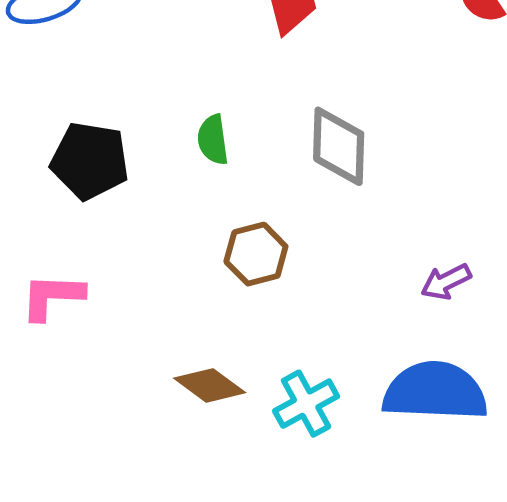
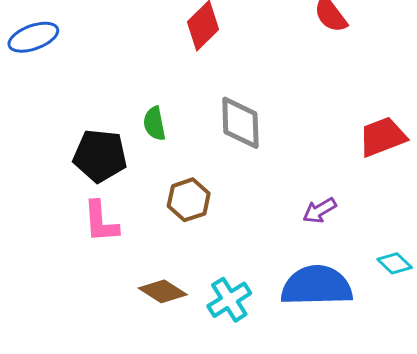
black pentagon: (90, 161) -> (100, 156), moved
pink L-shape: (52, 297) -> (101, 222), moved, turned -93

